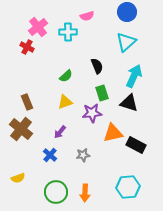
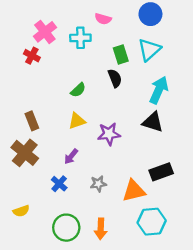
pink semicircle: (87, 16) -> (103, 19), turned 32
green rectangle: (102, 93) -> (121, 54), moved
orange triangle: (113, 133) -> (134, 191), moved
black rectangle: (136, 145) -> (161, 172), turned -48

